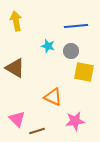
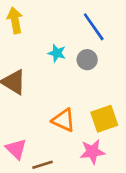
blue line: (76, 26) -> (94, 27), turned 60
yellow square: (84, 72) -> (104, 119), moved, turned -30

